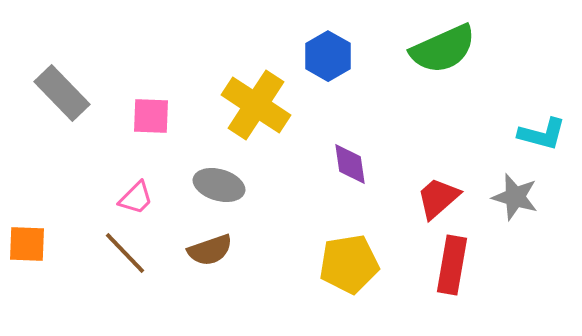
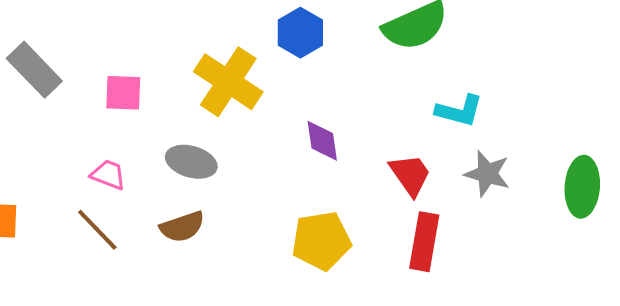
cyan L-shape: (542, 134) -> (459, 111), moved
pink trapezoid: (136, 198) -> (108, 175), turned -114
red trapezoid: (438, 198) -> (410, 175), turned 96

